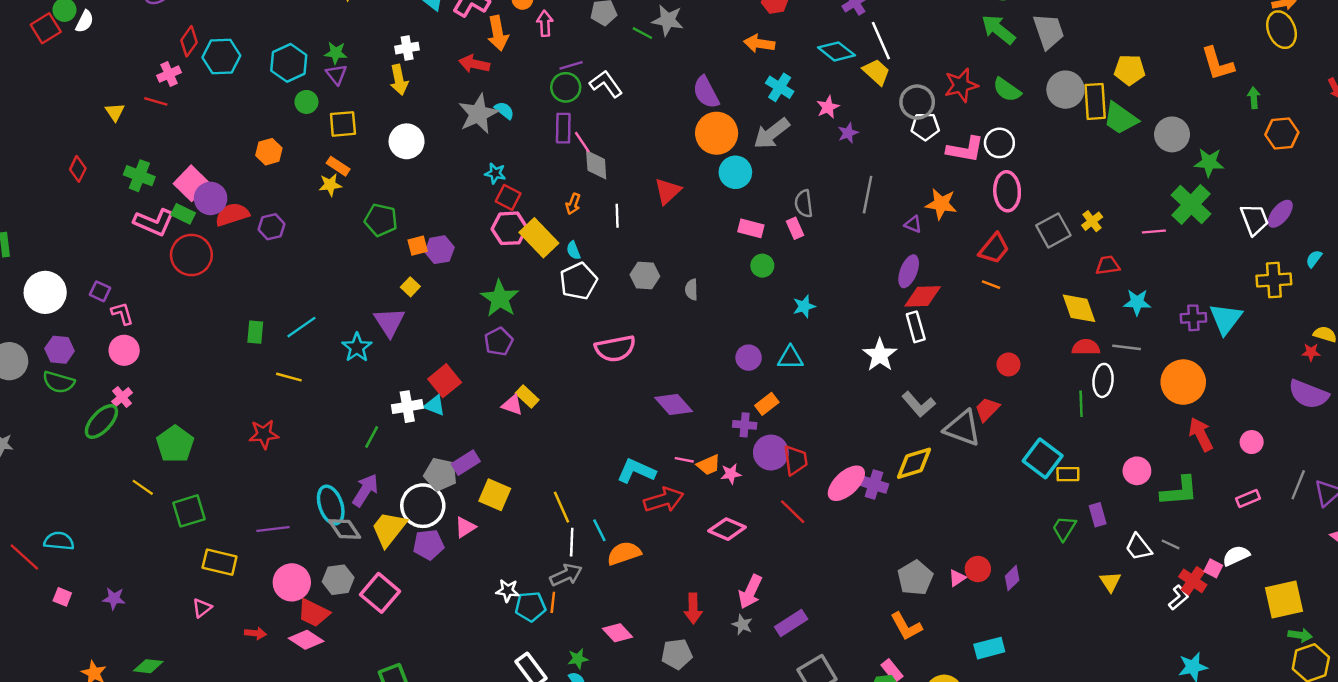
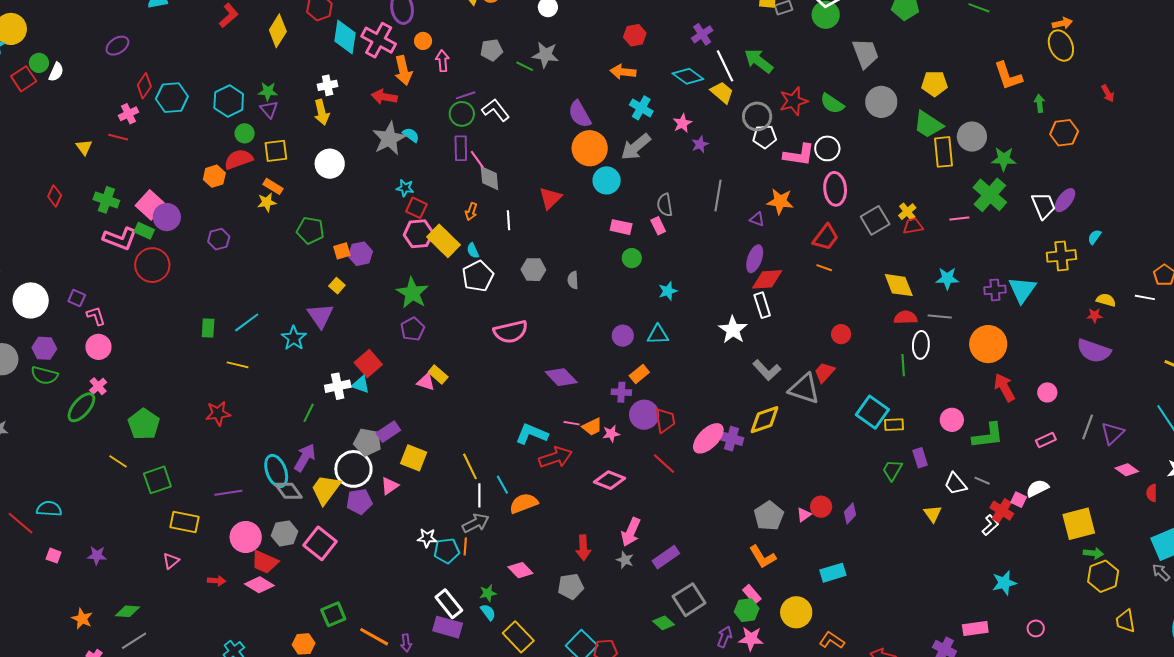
green arrow: (998, 29) -> (759, 61), moved
yellow rectangle: (1095, 101) -> (944, 152), moved
red semicircle: (232, 215) -> (239, 159), moved
red trapezoid: (1108, 265) -> (913, 226), moved

